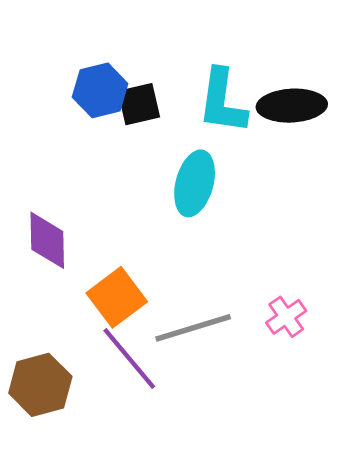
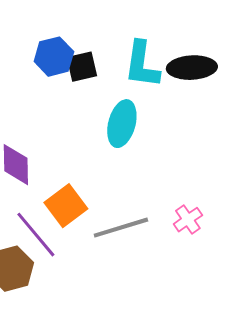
purple line: (129, 358) -> (36, 235), moved

